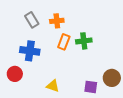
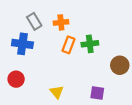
blue cross: (30, 51) -> (22, 44), moved
brown circle: (112, 78) -> (120, 65), moved
yellow triangle: (53, 86) -> (57, 92), turned 32

